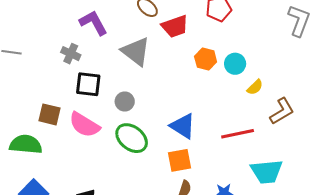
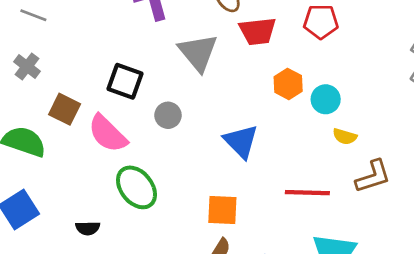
gray cross: (71, 54) -> (27, 66), moved
yellow semicircle: (255, 87) -> (345, 136), turned 48
blue triangle: (183, 126) -> (241, 141), moved
green ellipse: (132, 138) -> (136, 187), moved

